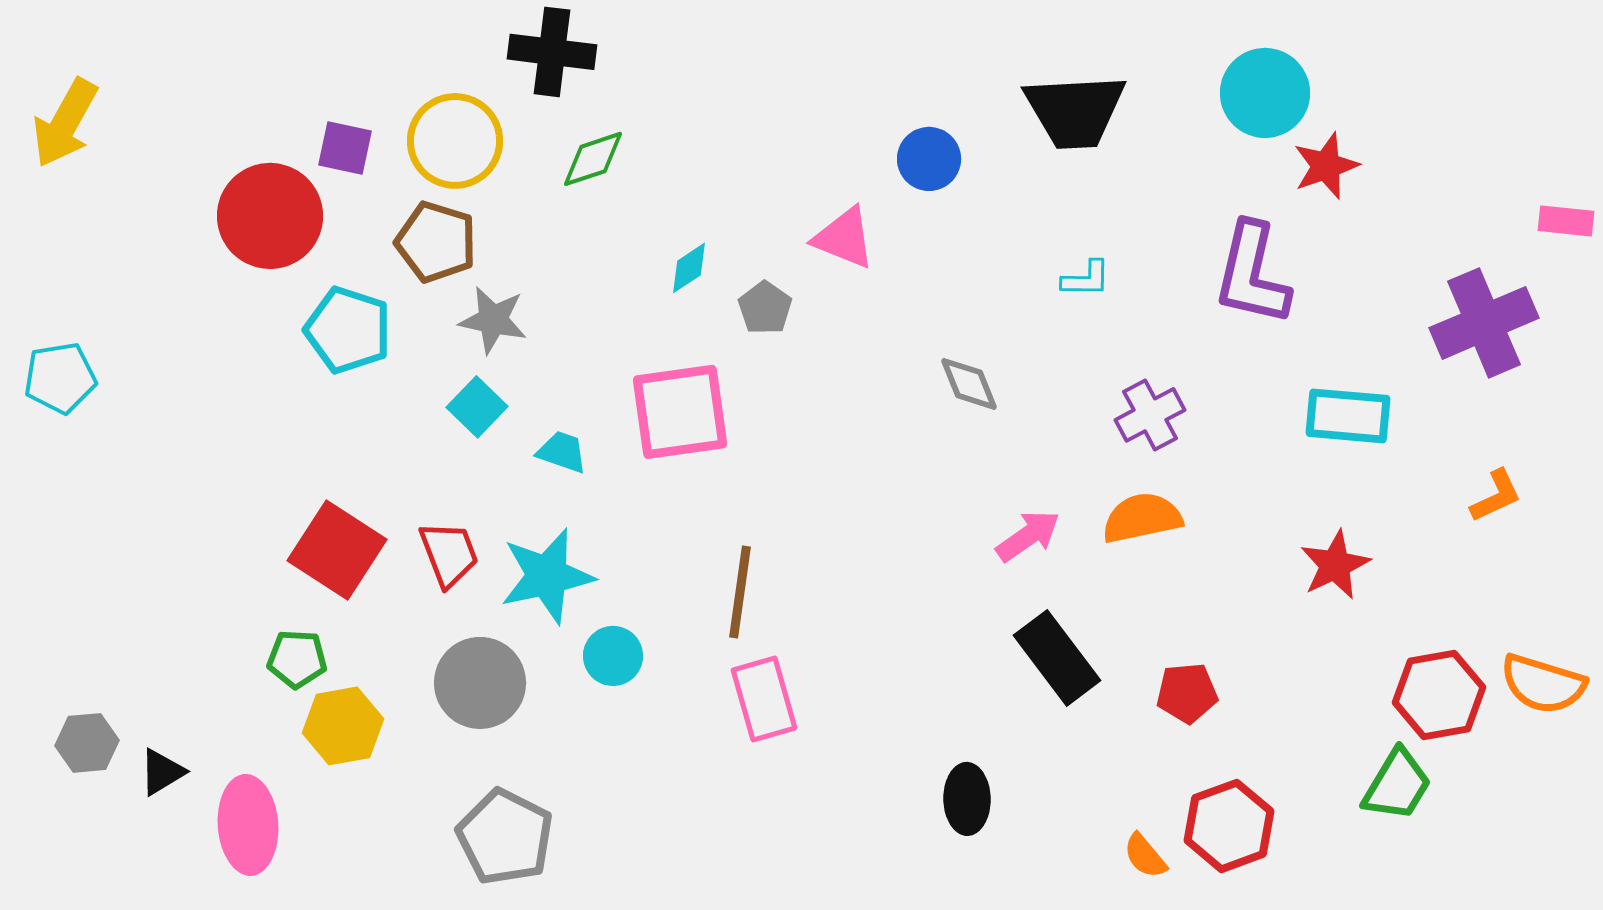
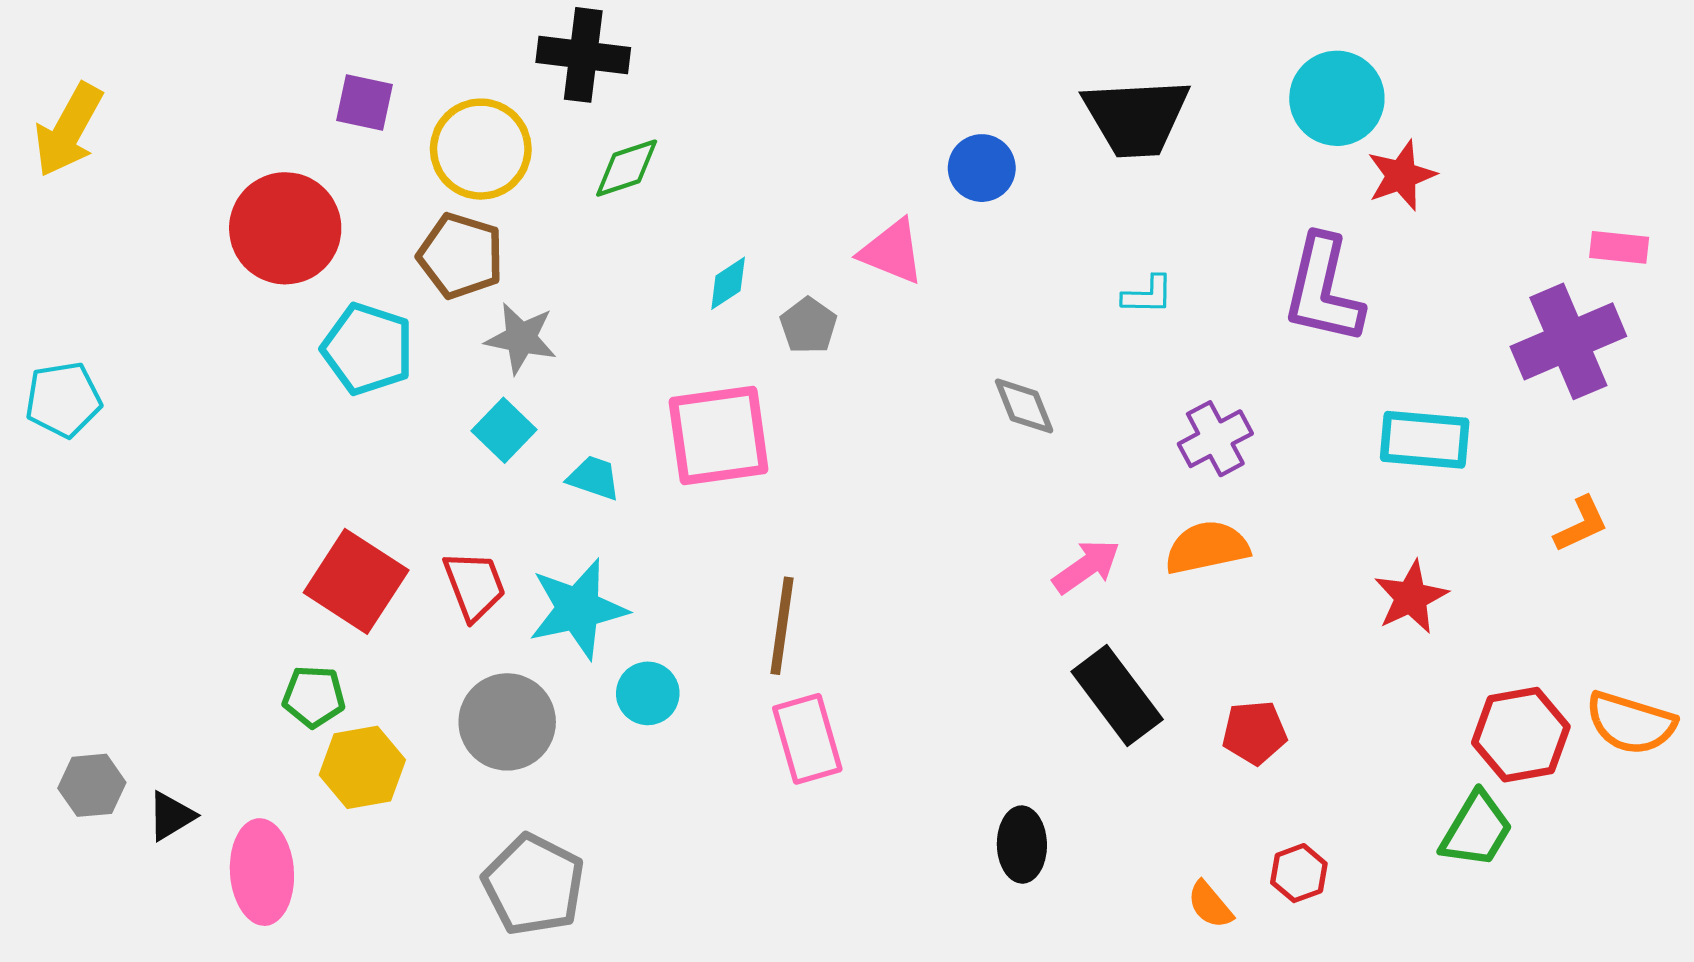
purple square: (345, 148) -> (364, 103), moved
pink rectangle: (1566, 221) -> (1619, 247), moved
red hexagon: (1229, 826) -> (1299, 873), size x0.6

